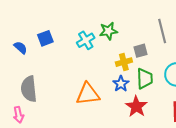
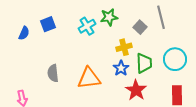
blue semicircle: (21, 48) -> (24, 33), turned 72
gray square: (140, 51) -> (140, 27), moved, turned -32
gray semicircle: (29, 89) -> (53, 73), moved, size x0.7

